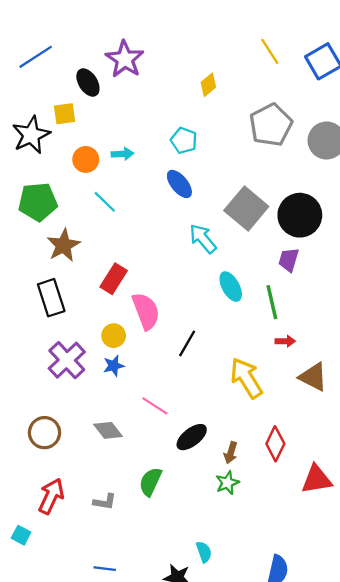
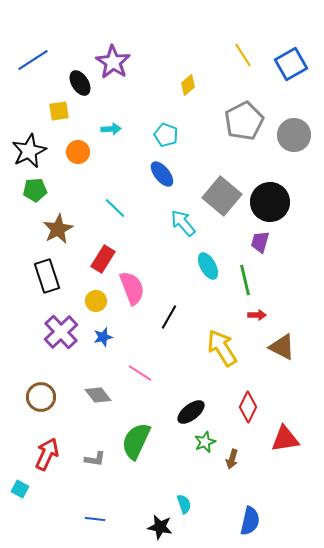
black star: (31, 135) -> (29, 151), moved
cyan arrow: (123, 154) -> (111, 129), moved
green pentagon: (38, 202) -> (35, 190), size x0.7
cyan line: (105, 202) -> (115, 208), moved
yellow circle: (114, 336) -> (96, 301), moved
black ellipse: (192, 437) -> (191, 412), moved
brown arrow: (231, 453) -> (232, 459), moved
green semicircle: (150, 482) -> (136, 441), size x1.4

